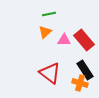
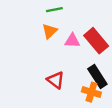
red triangle: (50, 73) -> (56, 80), size x0.7

